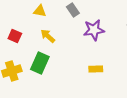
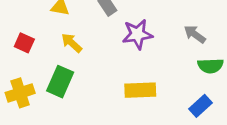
yellow rectangle: (96, 69) -> (140, 90), size x1.5

